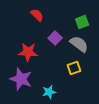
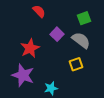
red star: (28, 52) -> (30, 48), turned -30

